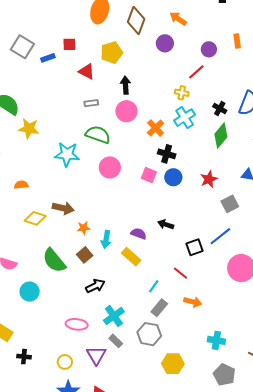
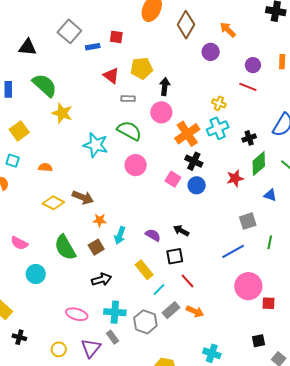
yellow pentagon: (112, 53) -> (142, 68), moved
red triangle: (87, 72) -> (111, 76), moved
red line: (196, 72) -> (248, 87), moved, turned 54
black cross: (220, 108) -> (249, 138), moved, turned 32
orange cross: (156, 128) -> (187, 134), size x1.4
green diamond: (221, 136) -> (259, 164), moved
red star: (209, 179) -> (235, 178), moved
black square: (195, 247) -> (175, 256), moved
yellow rectangle: (131, 257) -> (144, 270), moved
gray rectangle: (159, 308) -> (171, 310), moved
cyan cross: (114, 316) -> (115, 312), turned 30
gray hexagon: (149, 334) -> (145, 322), moved

